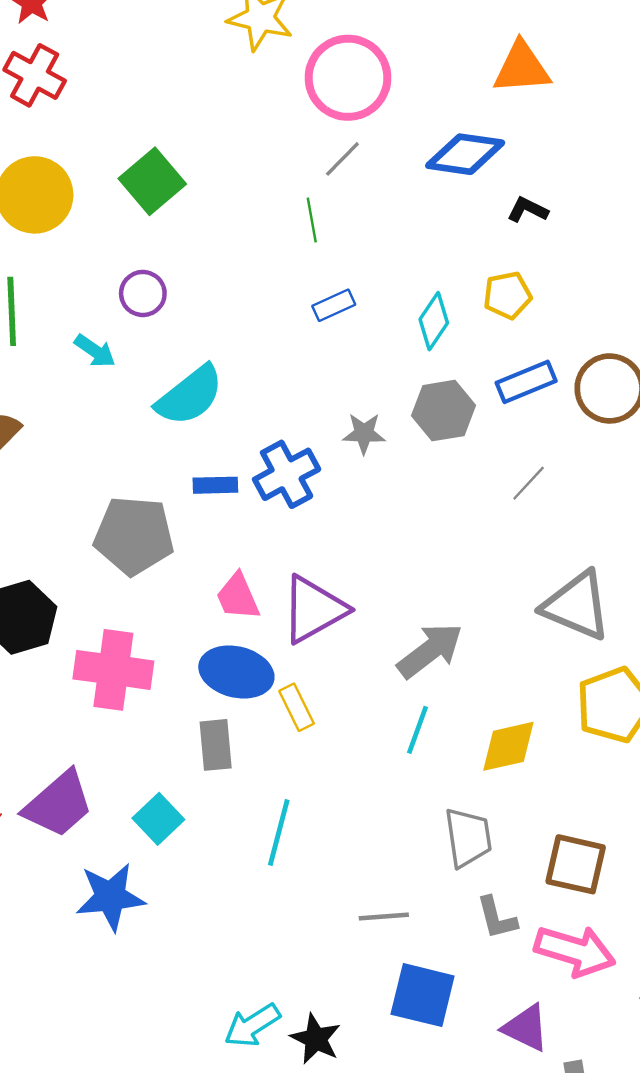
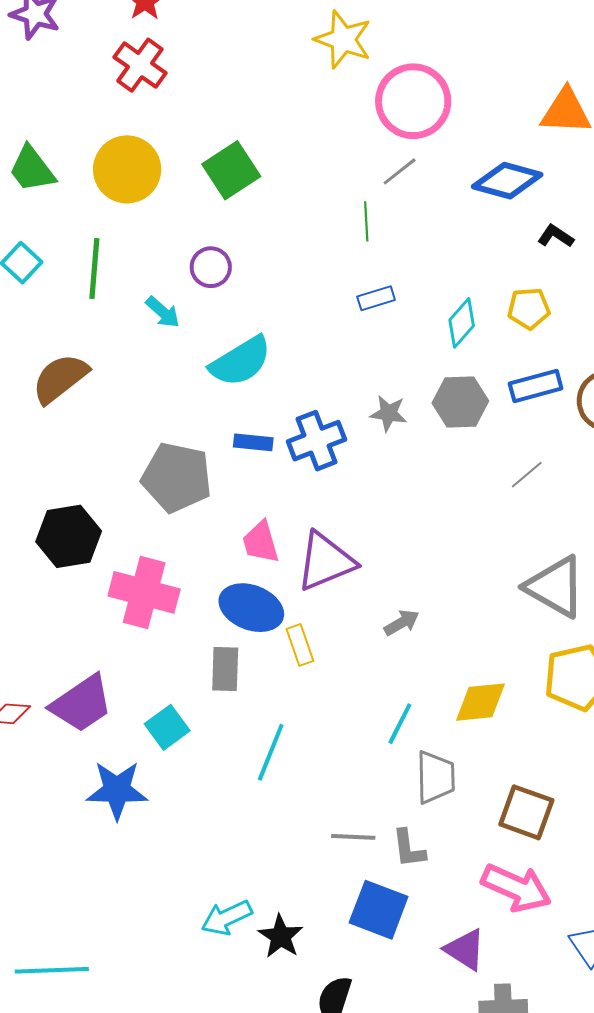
gray arrow: (430, 651) -> (402, 623), moved, size x0.6
cyan line: (417, 730) -> (400, 724), moved
gray L-shape: (497, 918) -> (409, 849), moved

